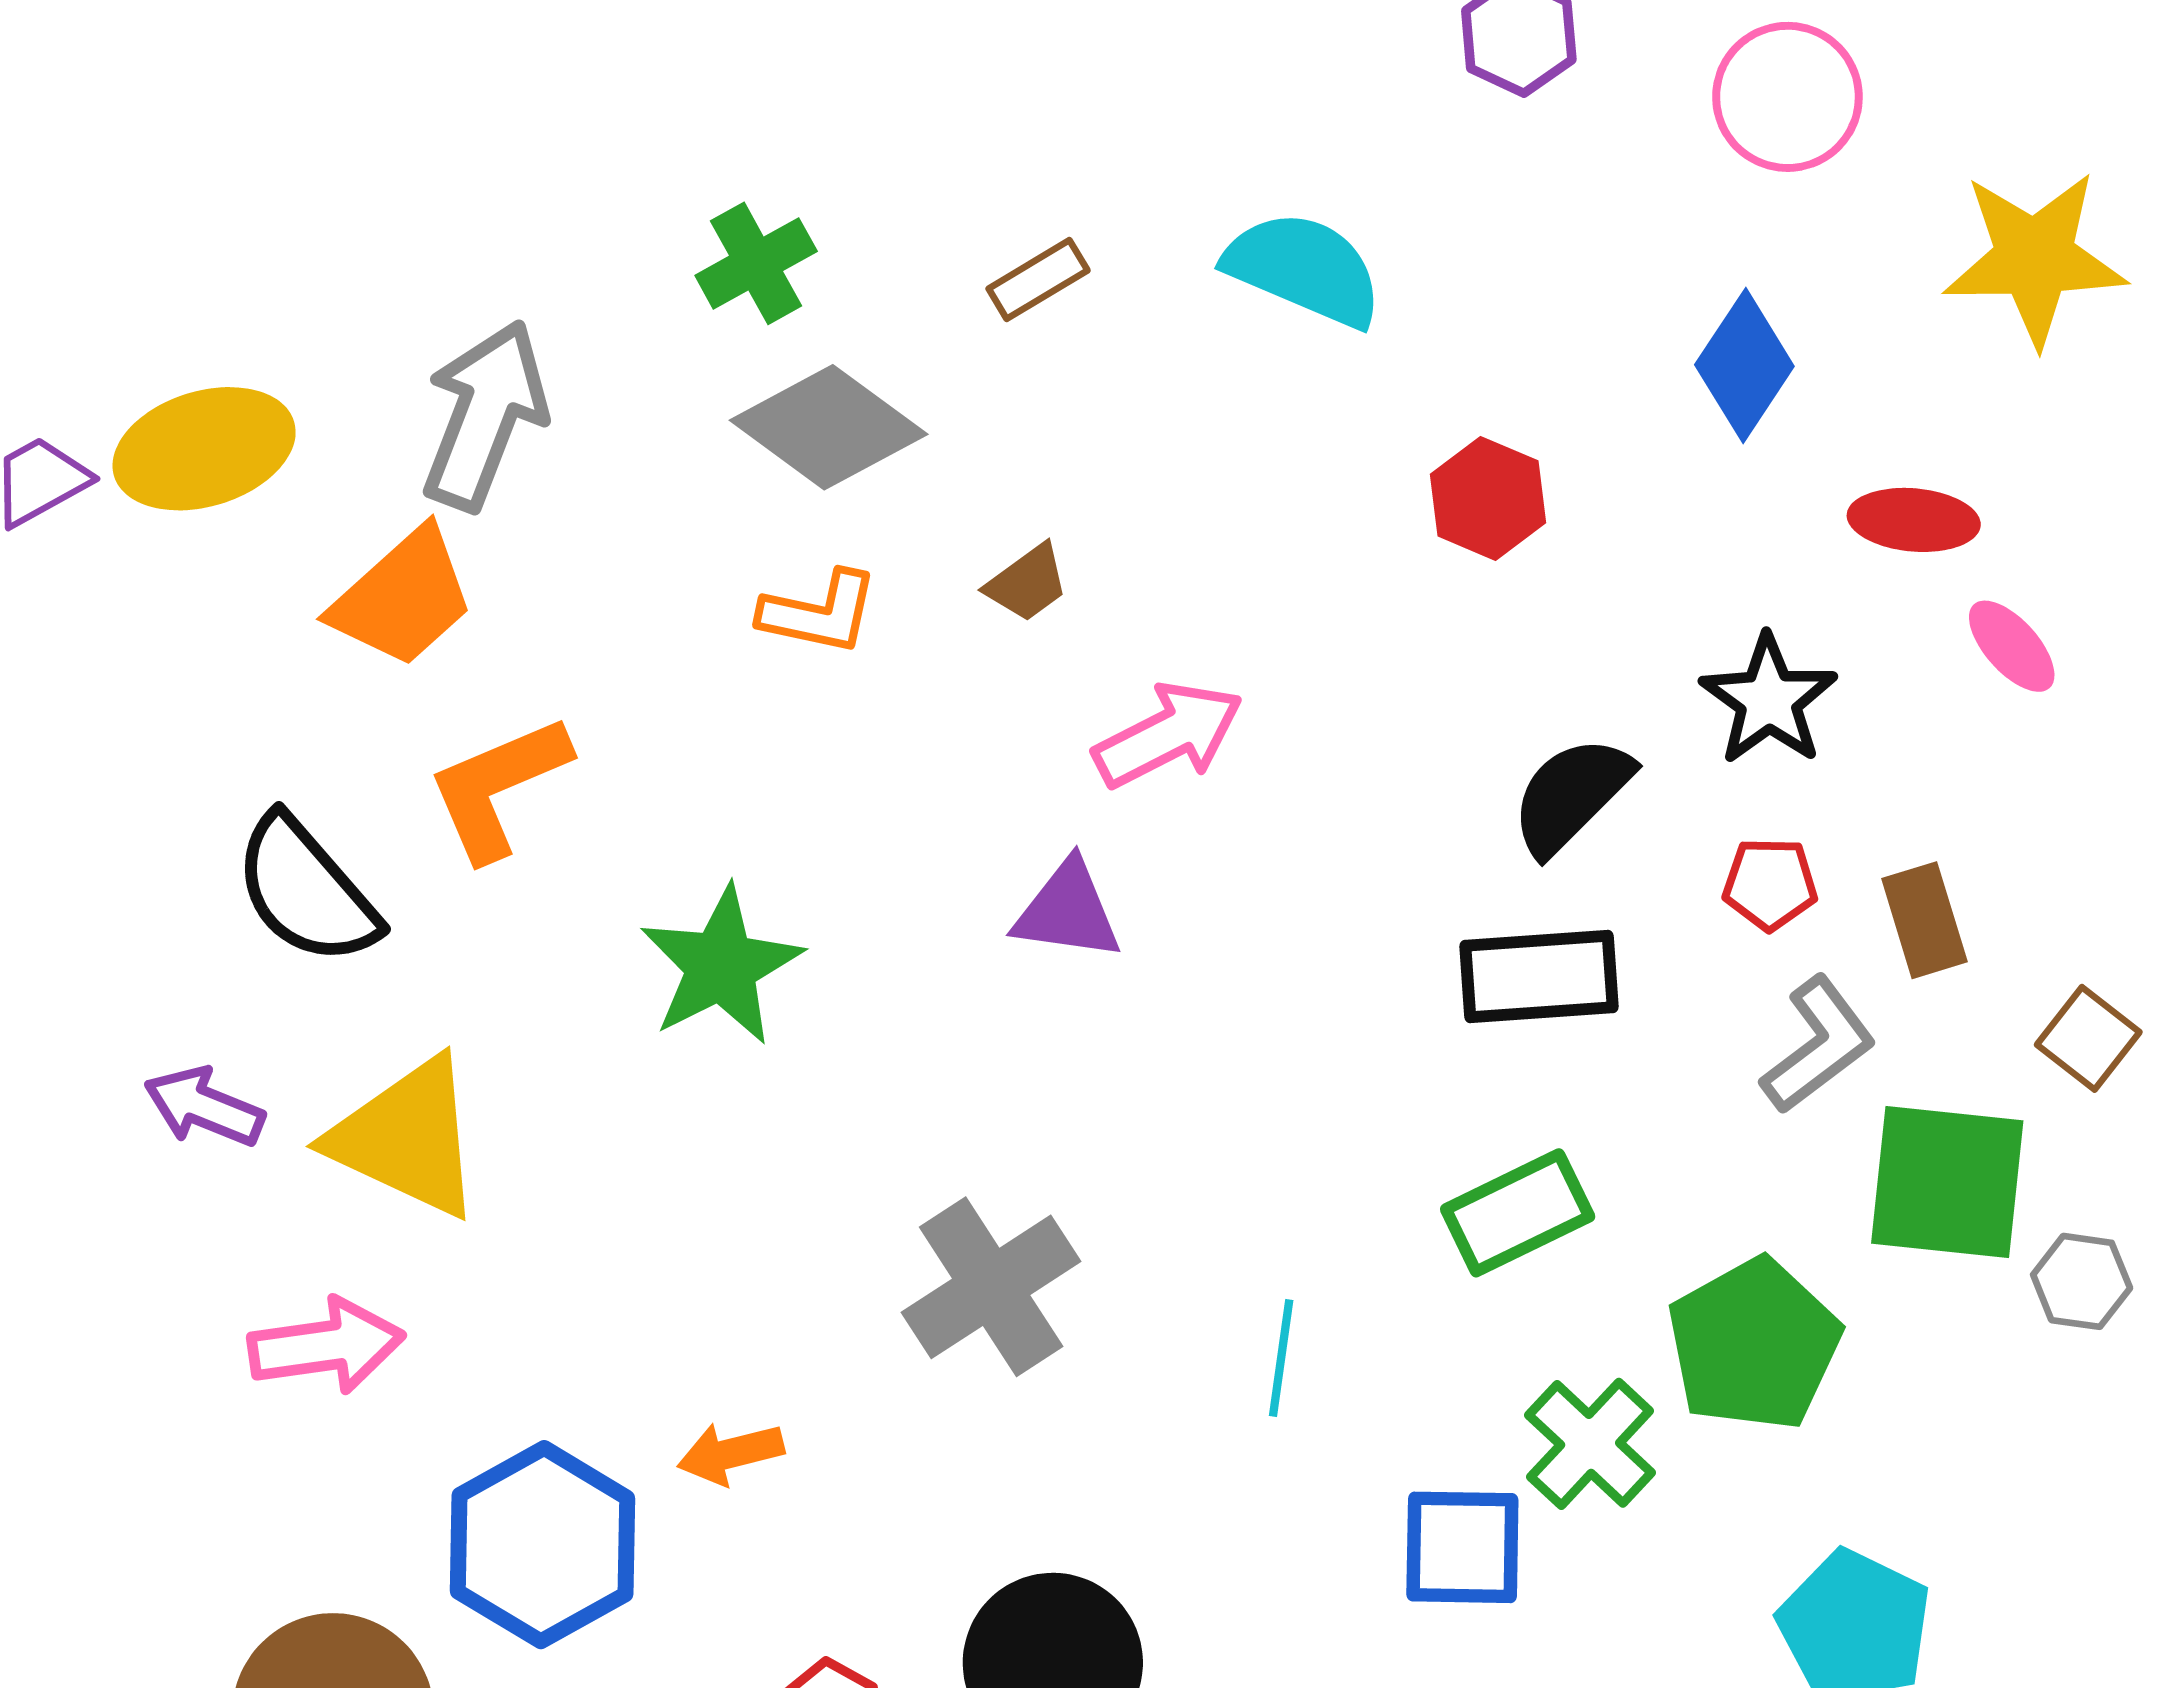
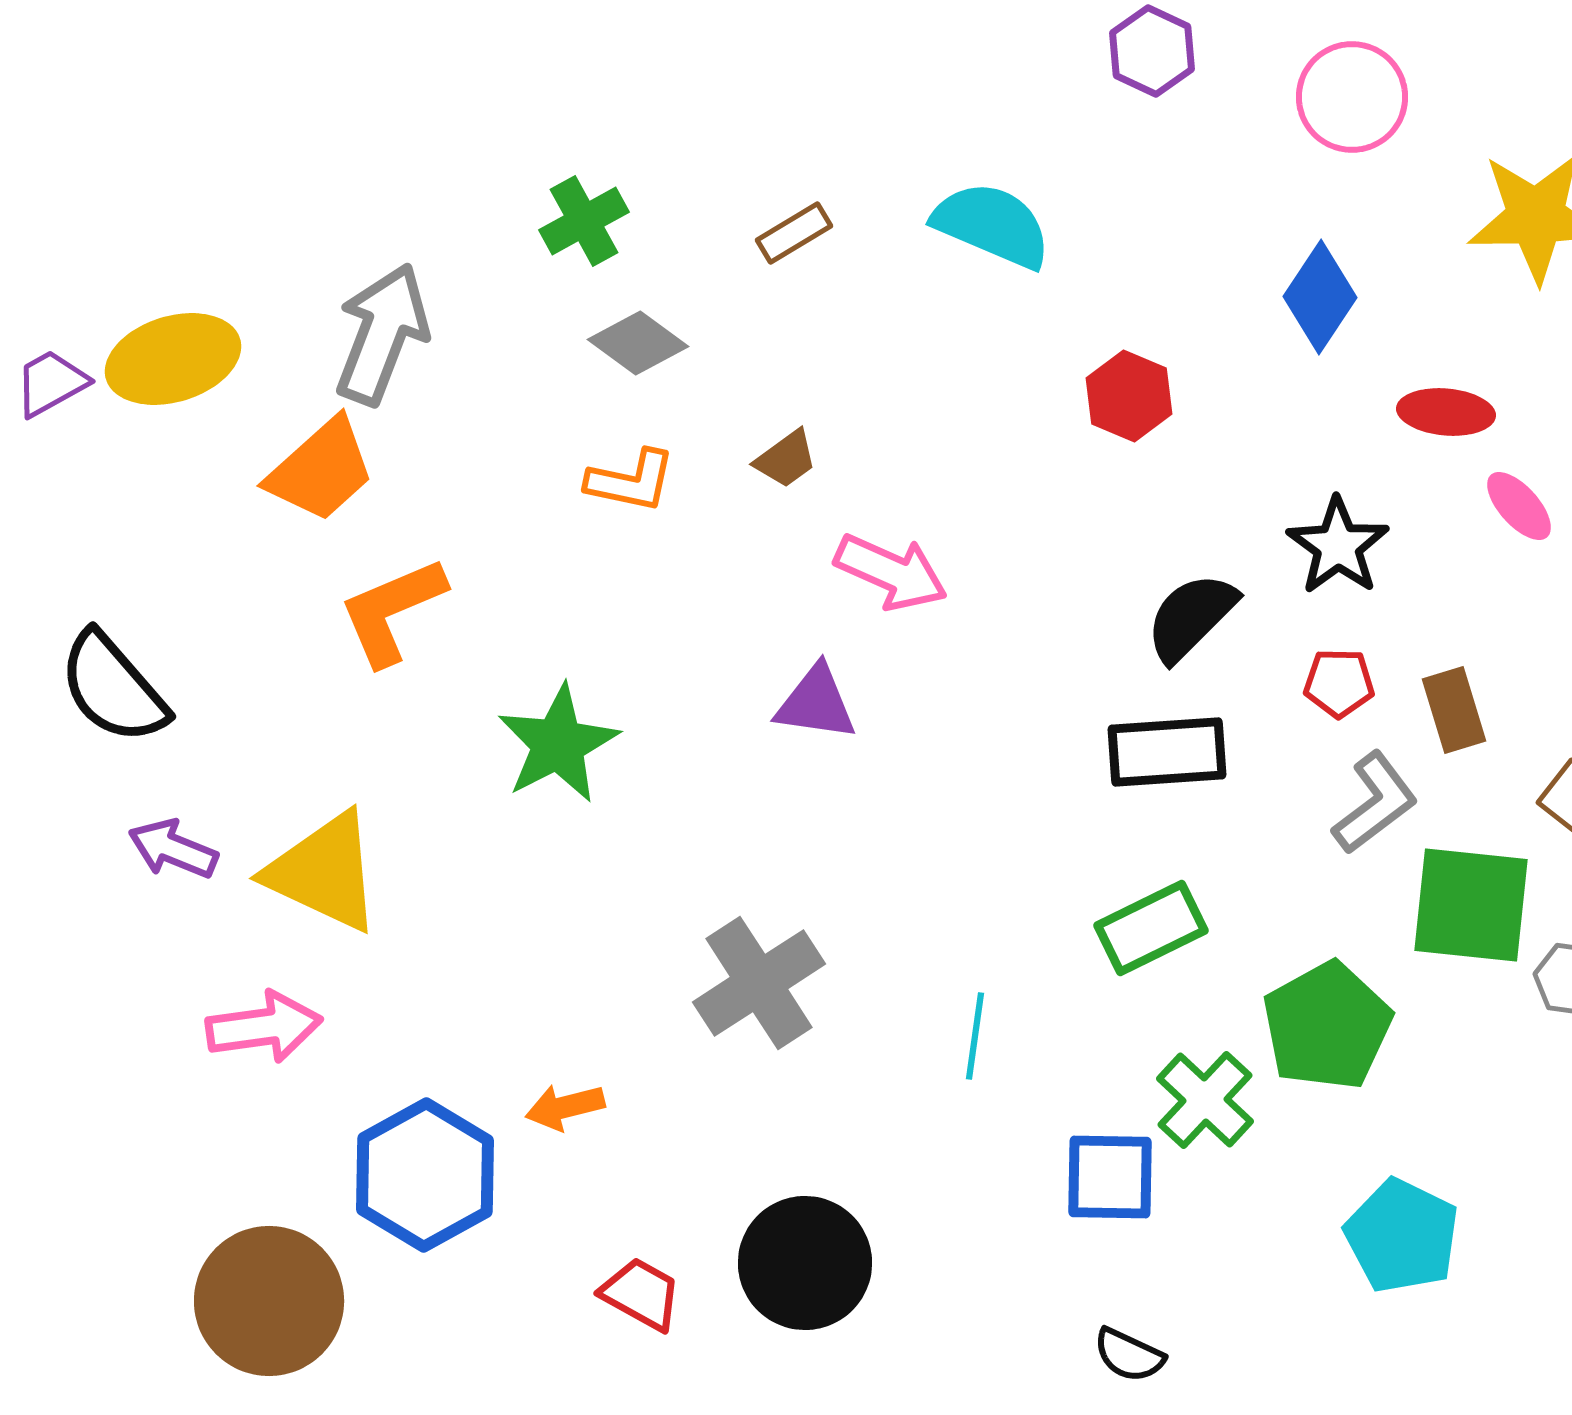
gray diamond: (829, 427) -> (638, 343), size x0.7
pink arrow: (1168, 735) -> (891, 572), turned 51
black semicircle: (306, 891) -> (113, 688), moved

